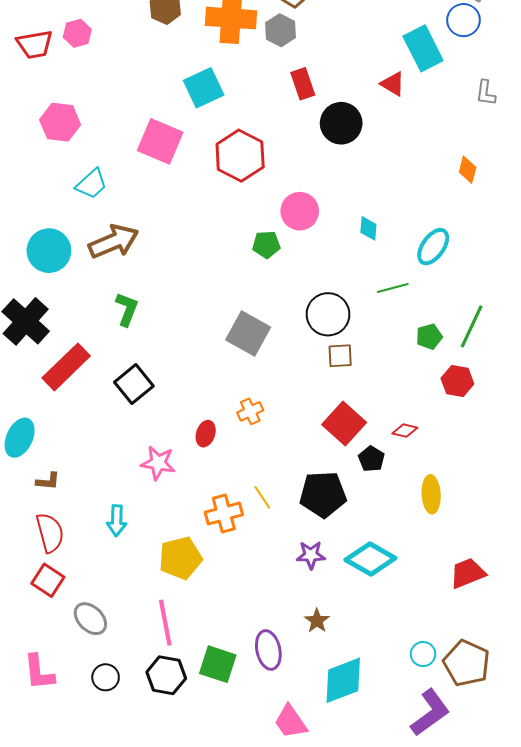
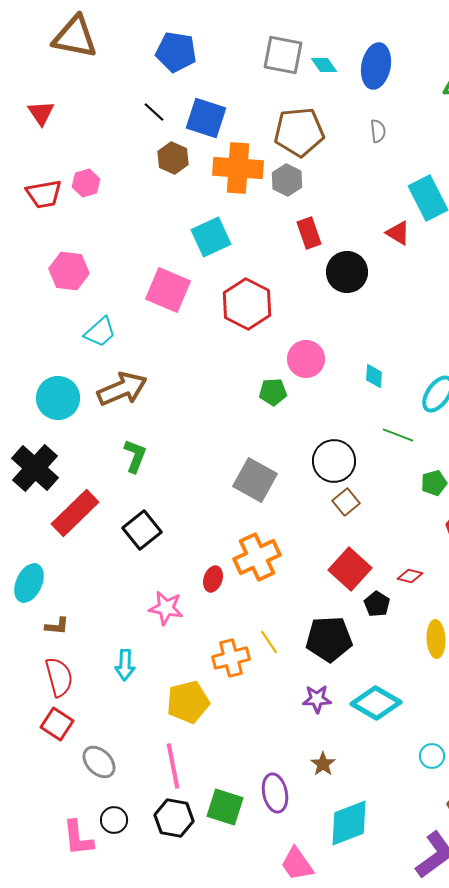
green line: (393, 288) -> (398, 435), turned 36
brown square: (340, 356) -> (346, 502), turned -36
orange cross: (250, 411) -> (257, 557), size x1.8
cyan circle: (423, 654) -> (432, 756), moved
pink L-shape: (39, 672) -> (78, 838), moved

